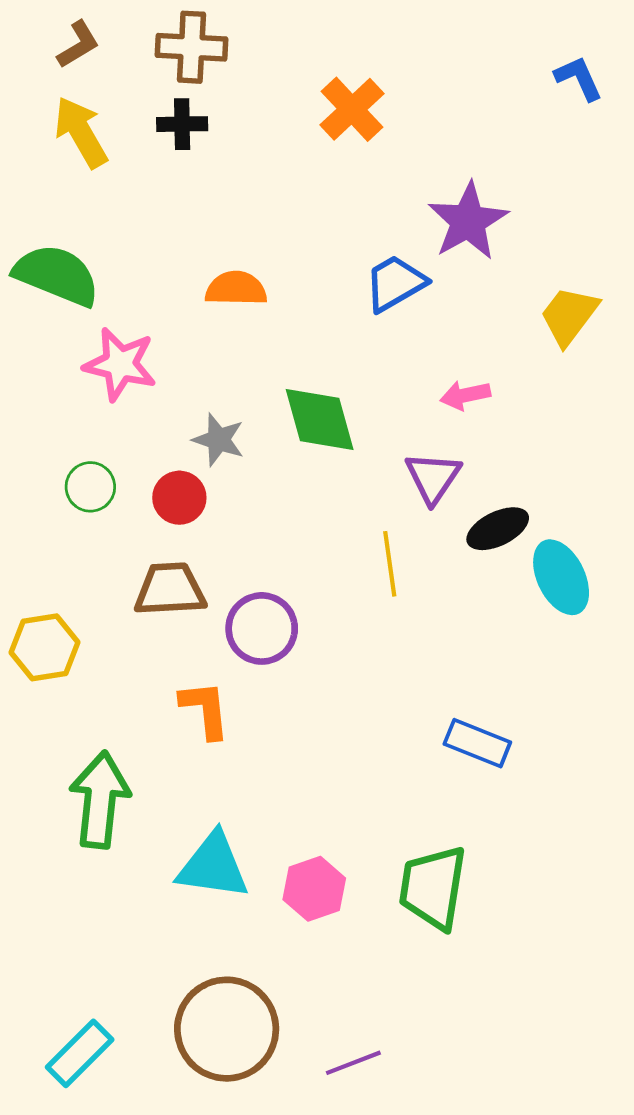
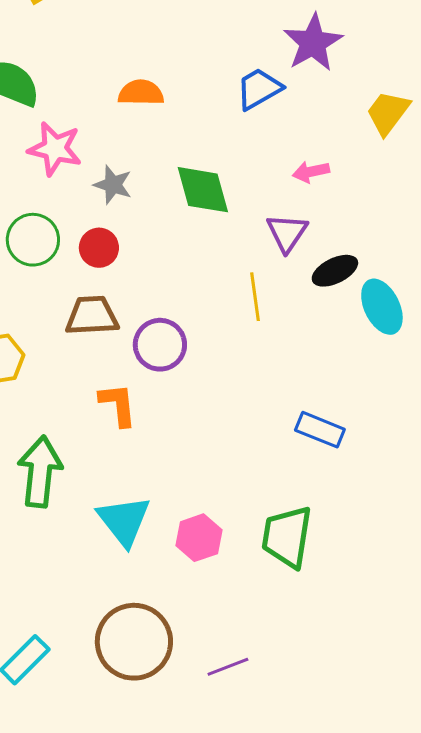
gray star: (218, 440) -> (113, 185), moved
green circle: (90, 487) -> (33, 240), size x1.4
cyan triangle: (213, 866) -> (124, 521), turned 44

